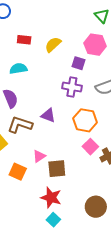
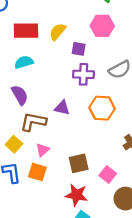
red rectangle: (24, 40) -> (26, 31), size x1.6
purple square: (79, 63) -> (79, 49), moved
pink square: (90, 147) -> (108, 174), moved
pink triangle: (39, 156) -> (43, 150), moved

